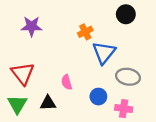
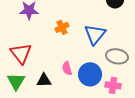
orange cross: (85, 32) -> (62, 27), moved
pink semicircle: (67, 82) -> (67, 68), moved
blue circle: (98, 97) -> (90, 74), size x1.5

